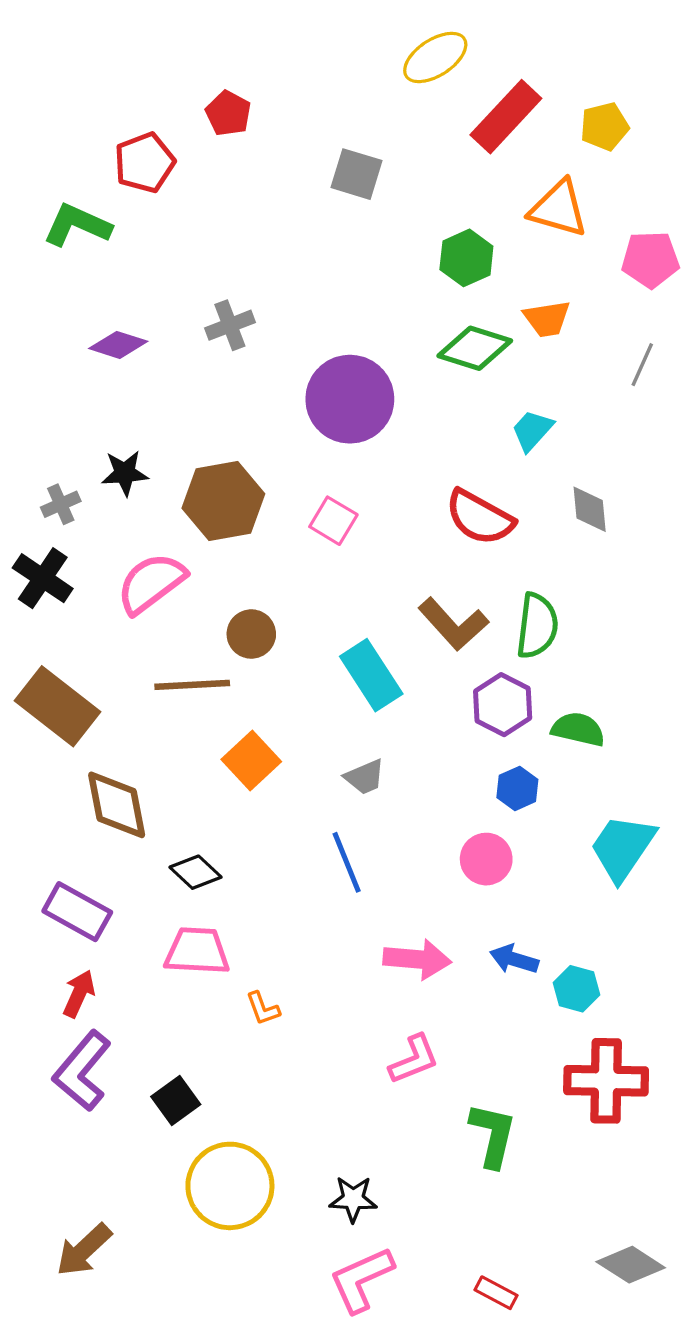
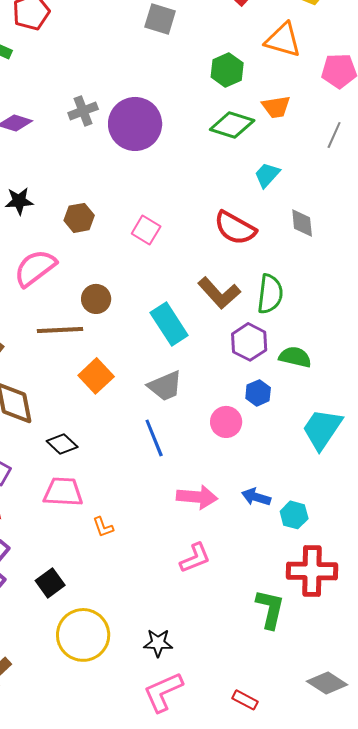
purple circle: (350, 399) -> (135, 124), moved
brown hexagon: (223, 501) -> (79, 218), size x0.6
gray trapezoid: (365, 777) -> (165, 386), size x1.4
pink circle: (486, 859) -> (226, 422), moved
green L-shape: (493, 1135) -> (270, 609), moved

